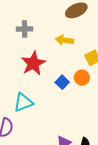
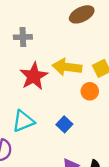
yellow arrow: (64, 40) -> (67, 67), moved, size x1.4
blue square: (62, 82) -> (64, 124), moved

